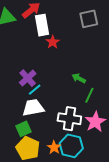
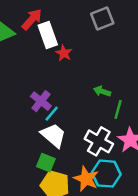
white trapezoid: (33, 108) -> (53, 135), turned 60
white cross: (69, 119) -> (99, 141), turned 30
green square: (23, 129) -> (46, 163), turned -35
orange star: (54, 147) -> (86, 179), size x1.5

